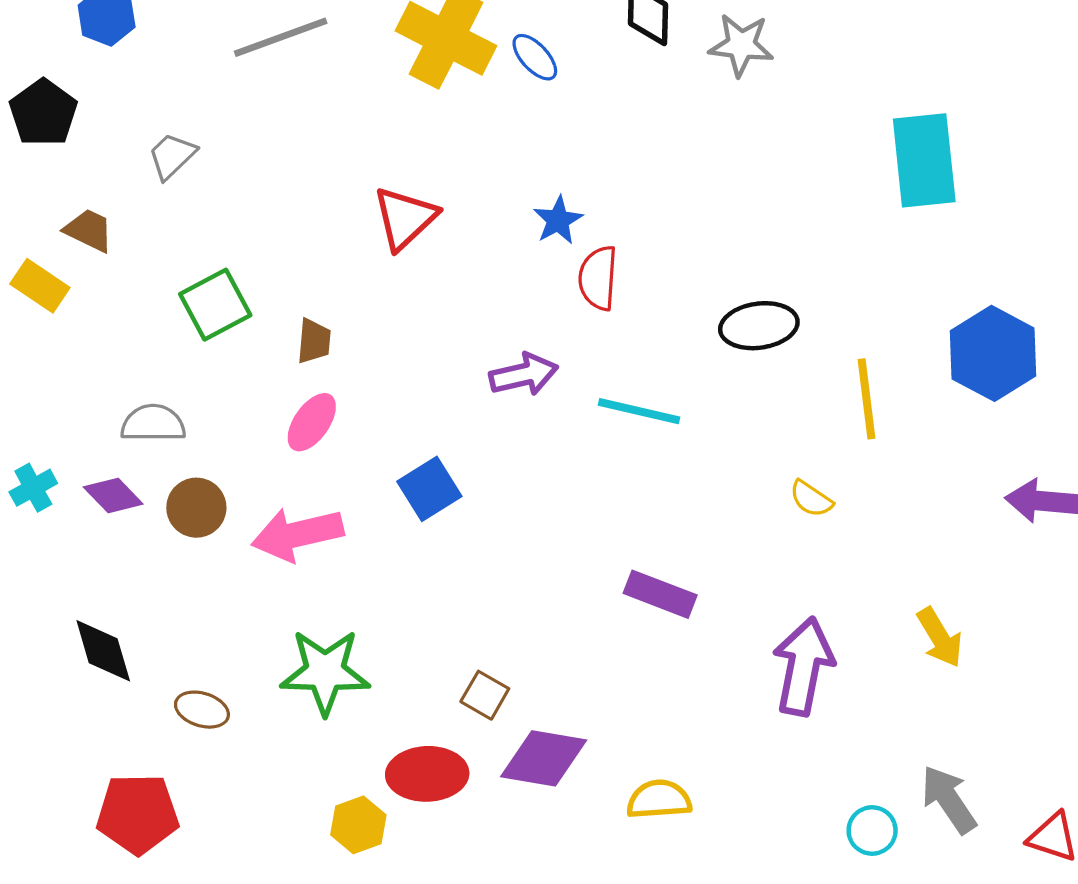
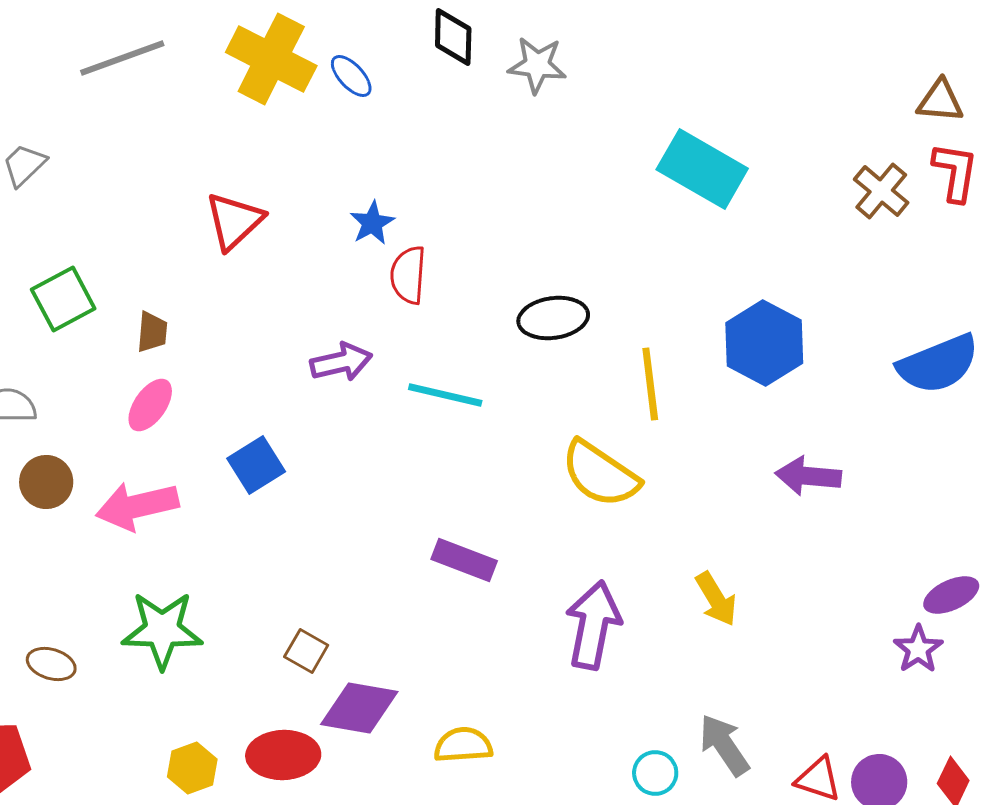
cyan rectangle: (924, 160) -> (702, 169), turned -54
yellow semicircle: (811, 499) -> (600, 474), size x2.0
red ellipse: (427, 774) -> (283, 755), moved

